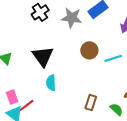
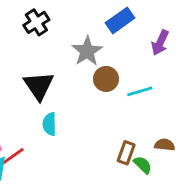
gray star: (72, 18) -> (87, 51), moved, turned 30
brown rectangle: (91, 102) -> (126, 153), moved

